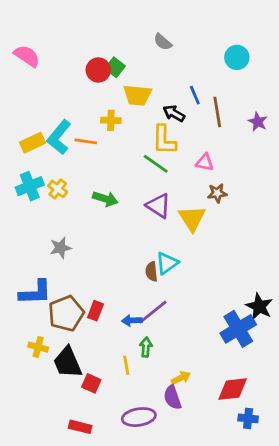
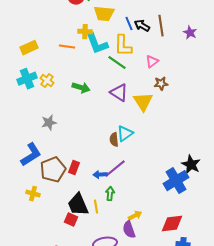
blue line: (195, 95) -> (129, 24), moved
black arrow: (174, 113) -> (142, 26), moved
cyan L-shape: (59, 137) -> (97, 44), moved, turned -60
pink triangle: (205, 162) -> (152, 62), turned -48
blue L-shape: (35, 292) -> (31, 155), turned -30
black trapezoid: (68, 362) -> (78, 205), moved

